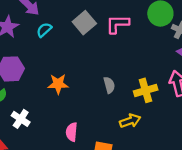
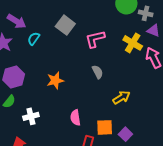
pink L-shape: (117, 24) -> (95, 39), moved
yellow cross: (146, 90) -> (133, 43), moved, turned -30
white cross: (21, 119) -> (31, 116), turned -35

